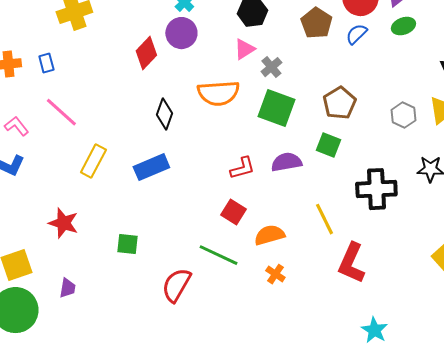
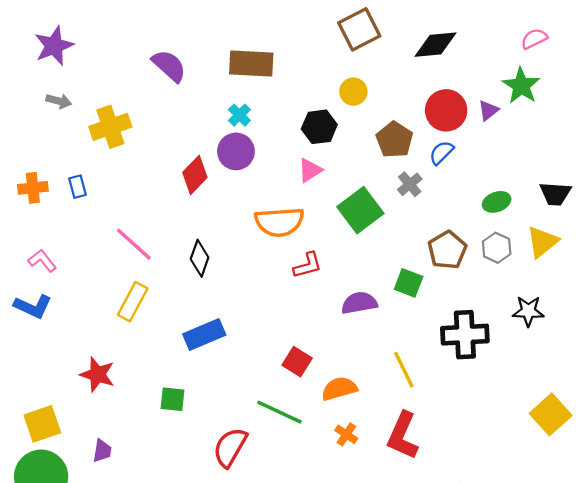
green ellipse: (403, 26) -> (497, 202), moved
gray cross: (271, 67) -> (410, 184), moved
brown pentagon: (339, 103) -> (447, 250), moved
green square: (276, 108) -> (360, 210), moved, turned 33
pink line: (61, 112) -> (134, 244), moved
black diamond: (164, 114) -> (200, 258), moved
blue rectangle: (151, 167) -> (204, 335), moved
red L-shape: (242, 168) -> (308, 265), moved
red L-shape: (351, 263) -> (403, 436), moved

